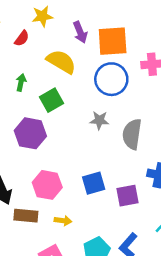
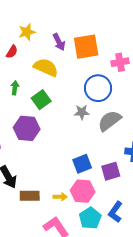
blue circle: (111, 79) -> (98, 88), moved
gray semicircle: (132, 134) -> (109, 121), turned 50
pink hexagon: (47, 185) -> (83, 191), moved

